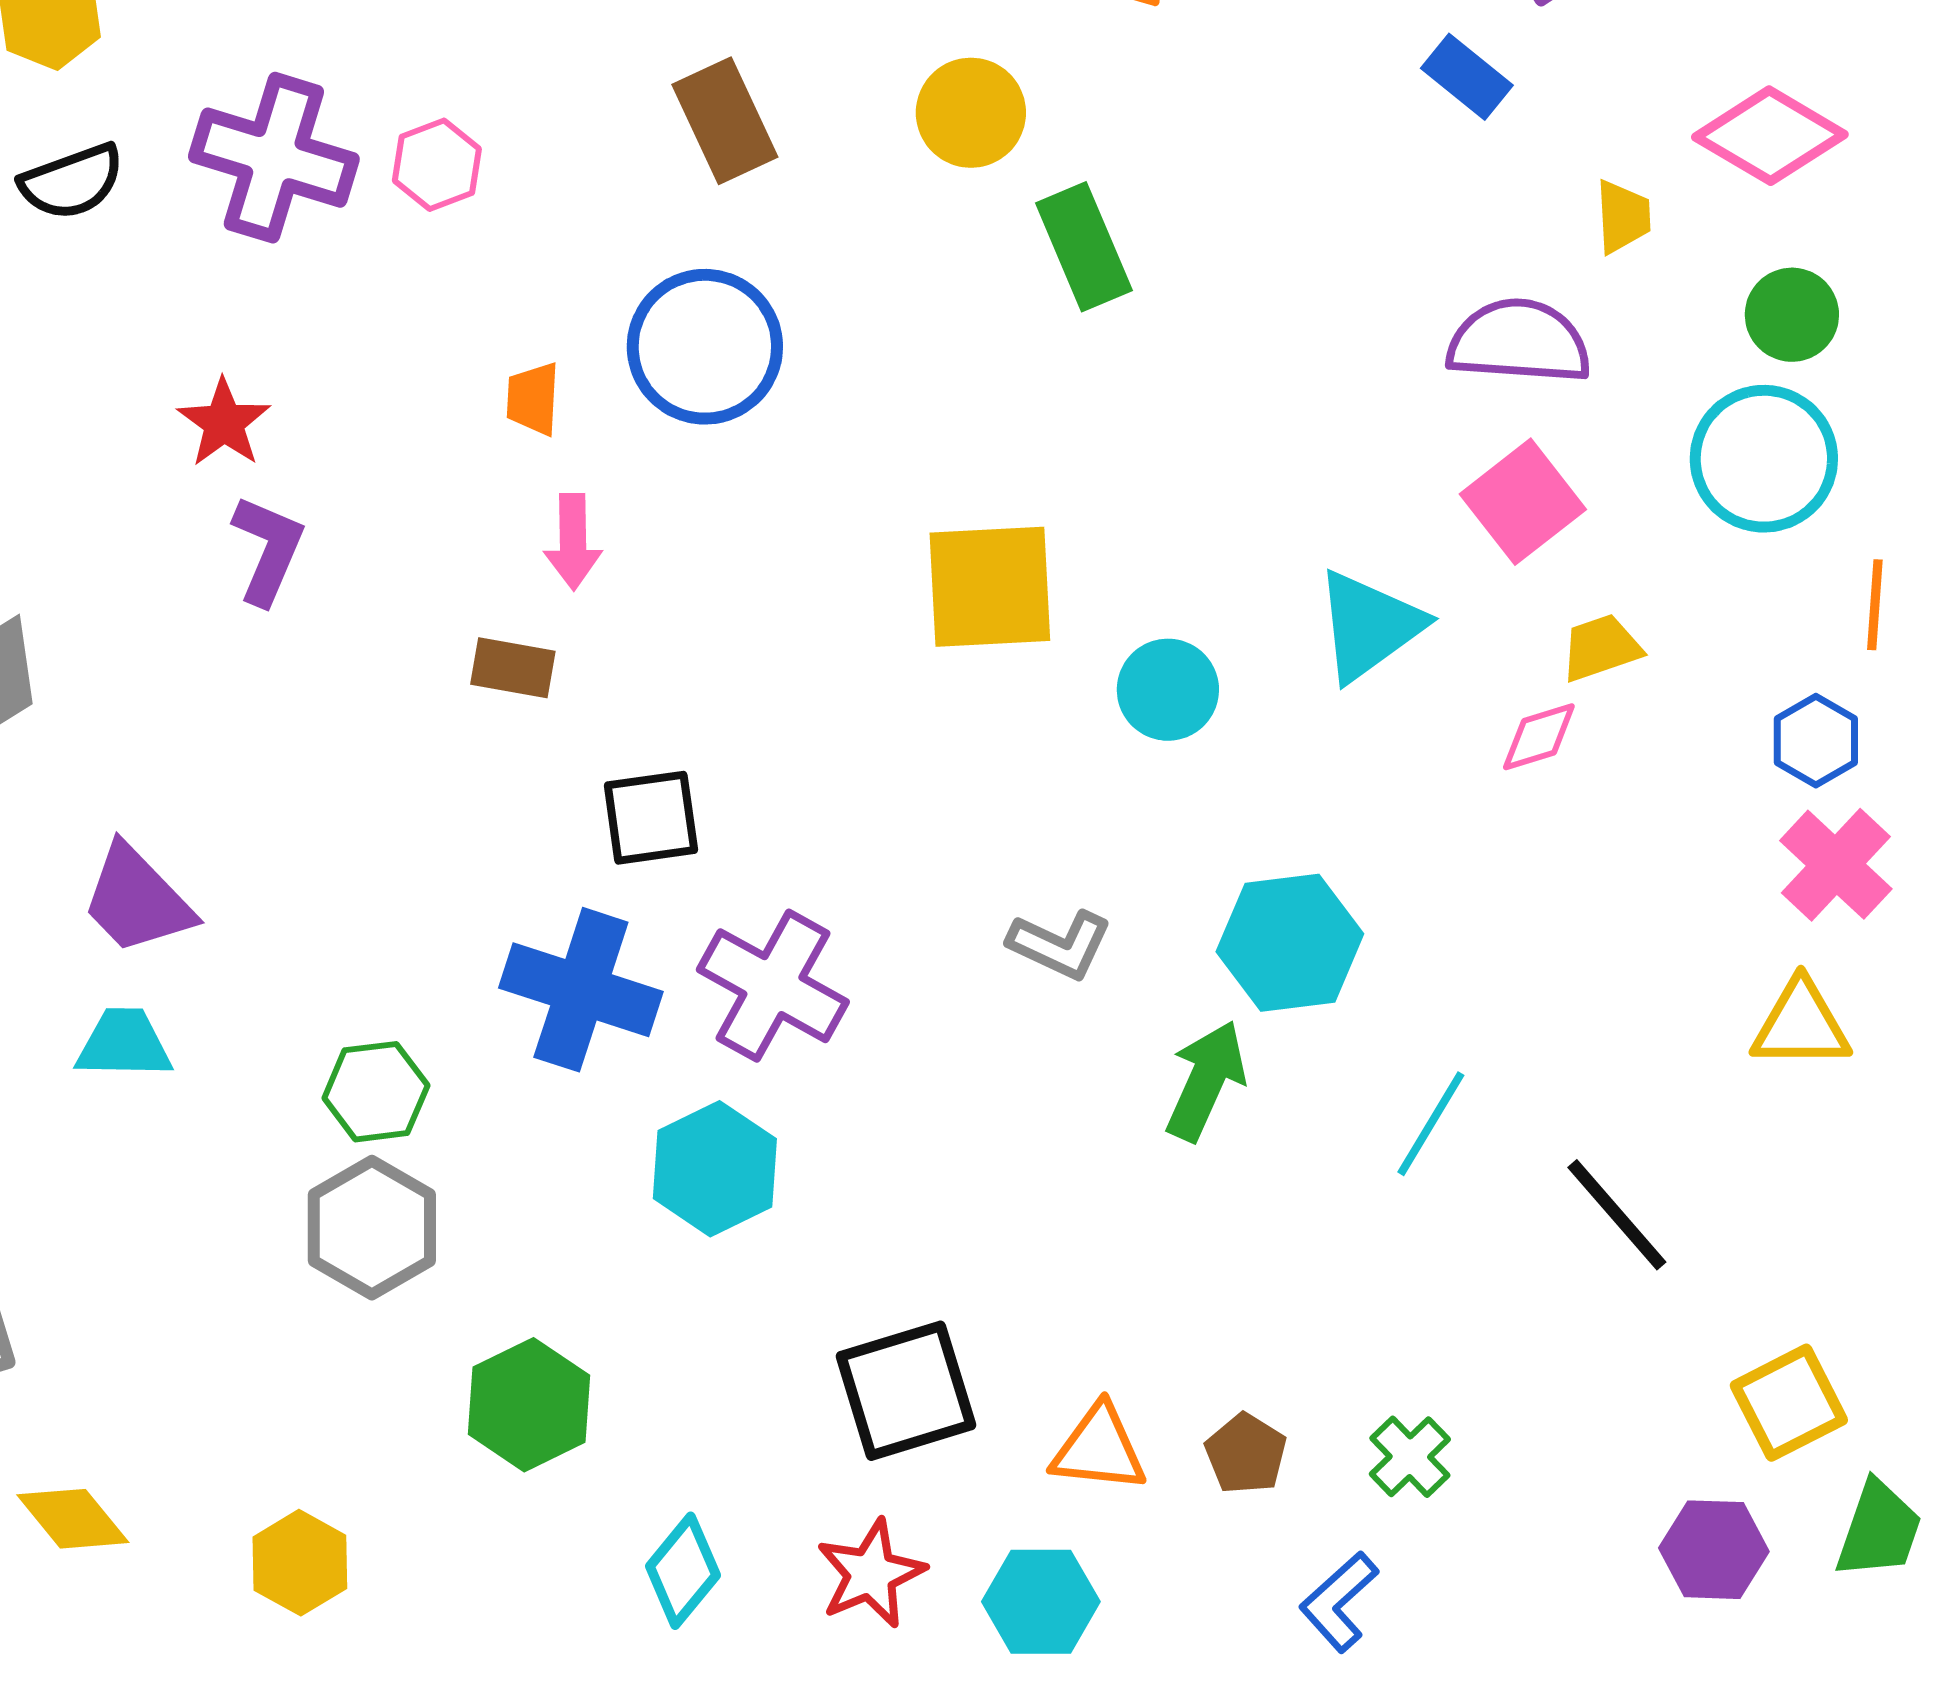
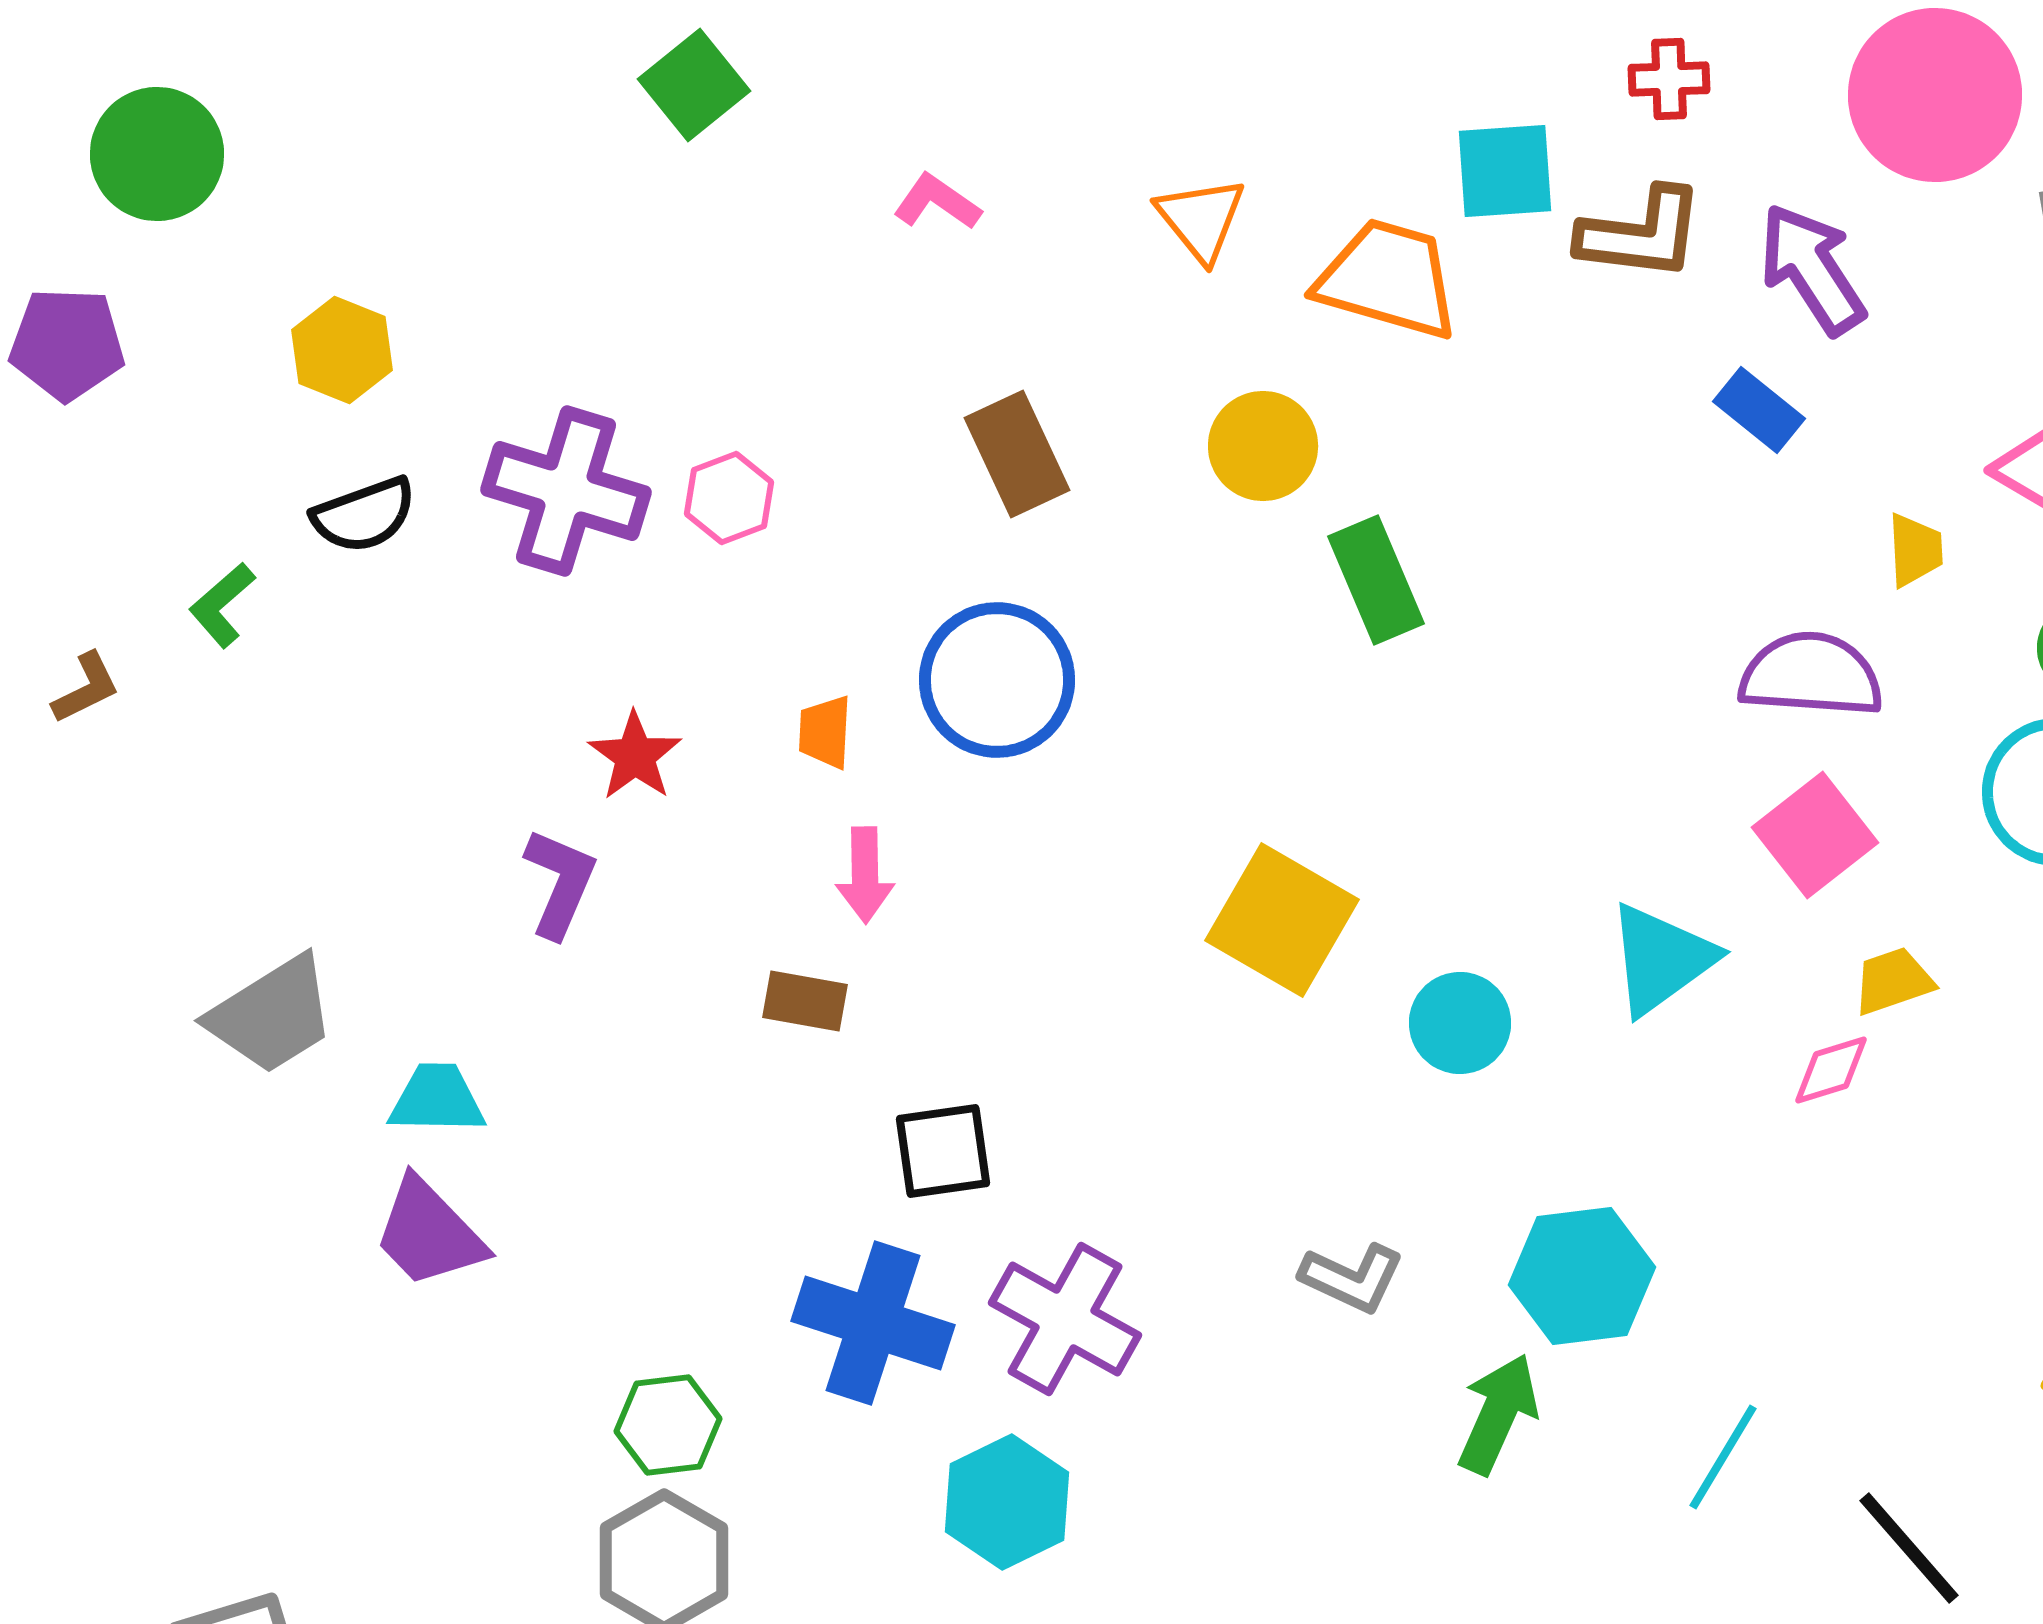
red star: (224, 423) -> (635, 756), moved
yellow square: (990, 587) -> (1282, 920), turned 33
cyan trapezoid: (124, 1044) -> (437, 1099), moved

